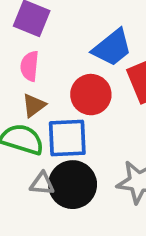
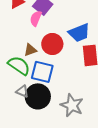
pink semicircle: (30, 66) -> (36, 18), moved
red circle: (91, 95) -> (52, 44), moved

